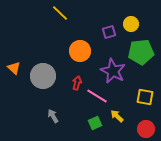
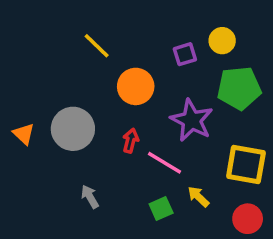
yellow line: (60, 13) -> (97, 46), moved
orange triangle: (14, 68) -> (24, 134), moved
yellow square: (145, 97) -> (246, 164), size x1.4

